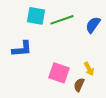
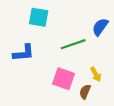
green line: (62, 20) -> (73, 44), moved

